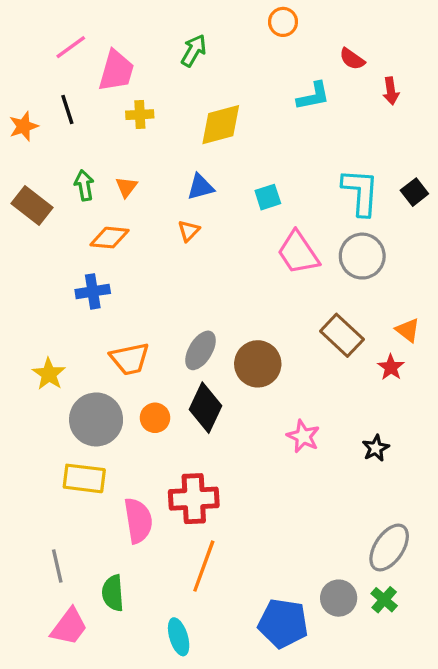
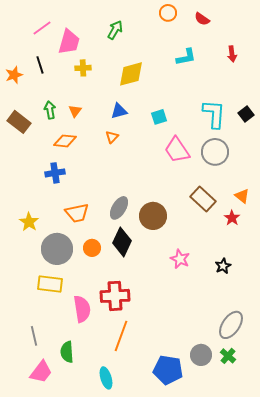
red semicircle: (352, 59) -> (202, 19), moved

